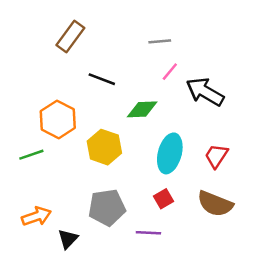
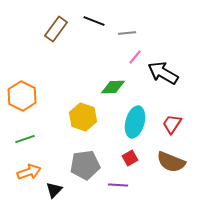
black line: (102, 79) -> (94, 21), moved
orange hexagon: (58, 119) -> (22, 96), moved
green line: (31, 155) -> (25, 139), moved

